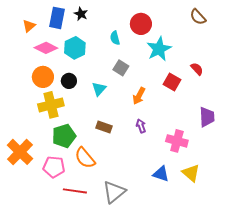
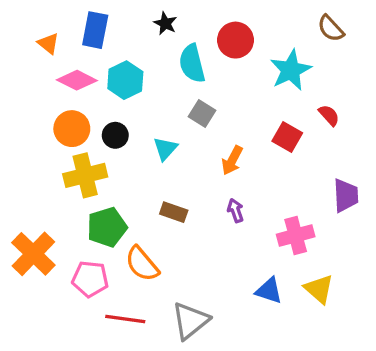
black star: (81, 14) -> (165, 23), moved
orange triangle: (29, 26) -> (48, 43), turned -40
cyan semicircle: (115, 38) -> (192, 63), size x1.6
cyan star: (159, 49) -> (291, 70), moved
pink cross: (177, 141) -> (296, 235), turned -30

